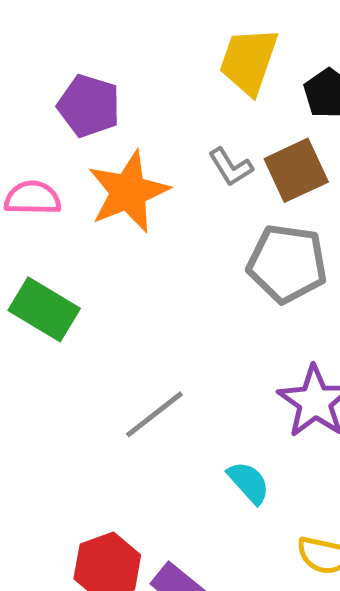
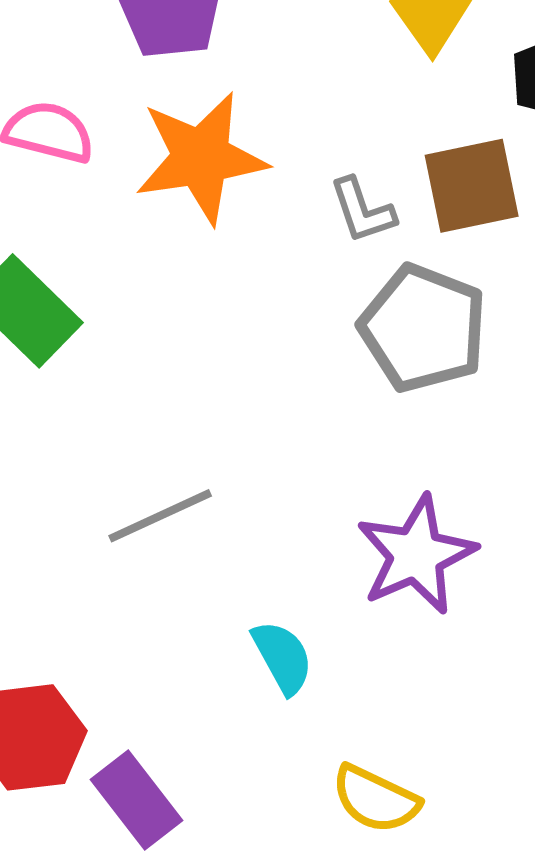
gray L-shape: (231, 167) -> (362, 210), moved

